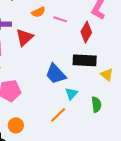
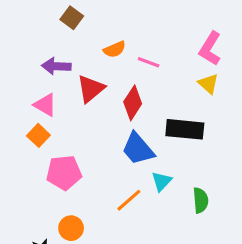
red diamond: (86, 32) -> (133, 103), moved
yellow triangle: (107, 75) -> (208, 84), moved
orange line: (58, 115) -> (129, 200), moved

